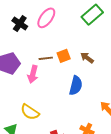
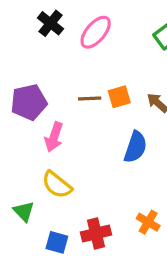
black cross: (20, 24) -> (51, 23), moved
pink arrow: (33, 74) -> (54, 137), moved

